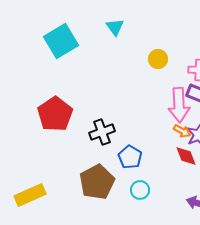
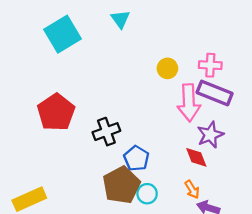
yellow circle: (158, 59) -> (167, 68), moved
orange arrow: (182, 131) -> (192, 189), moved, turned 30
brown pentagon: (97, 182) -> (121, 185), moved

